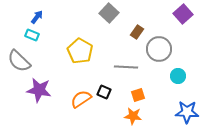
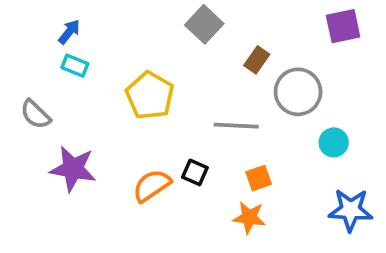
purple square: (183, 14) -> (343, 26), turned 30
cyan rectangle: (32, 35) -> (75, 66), moved
gray semicircle: (19, 61) -> (35, 114), size x0.7

